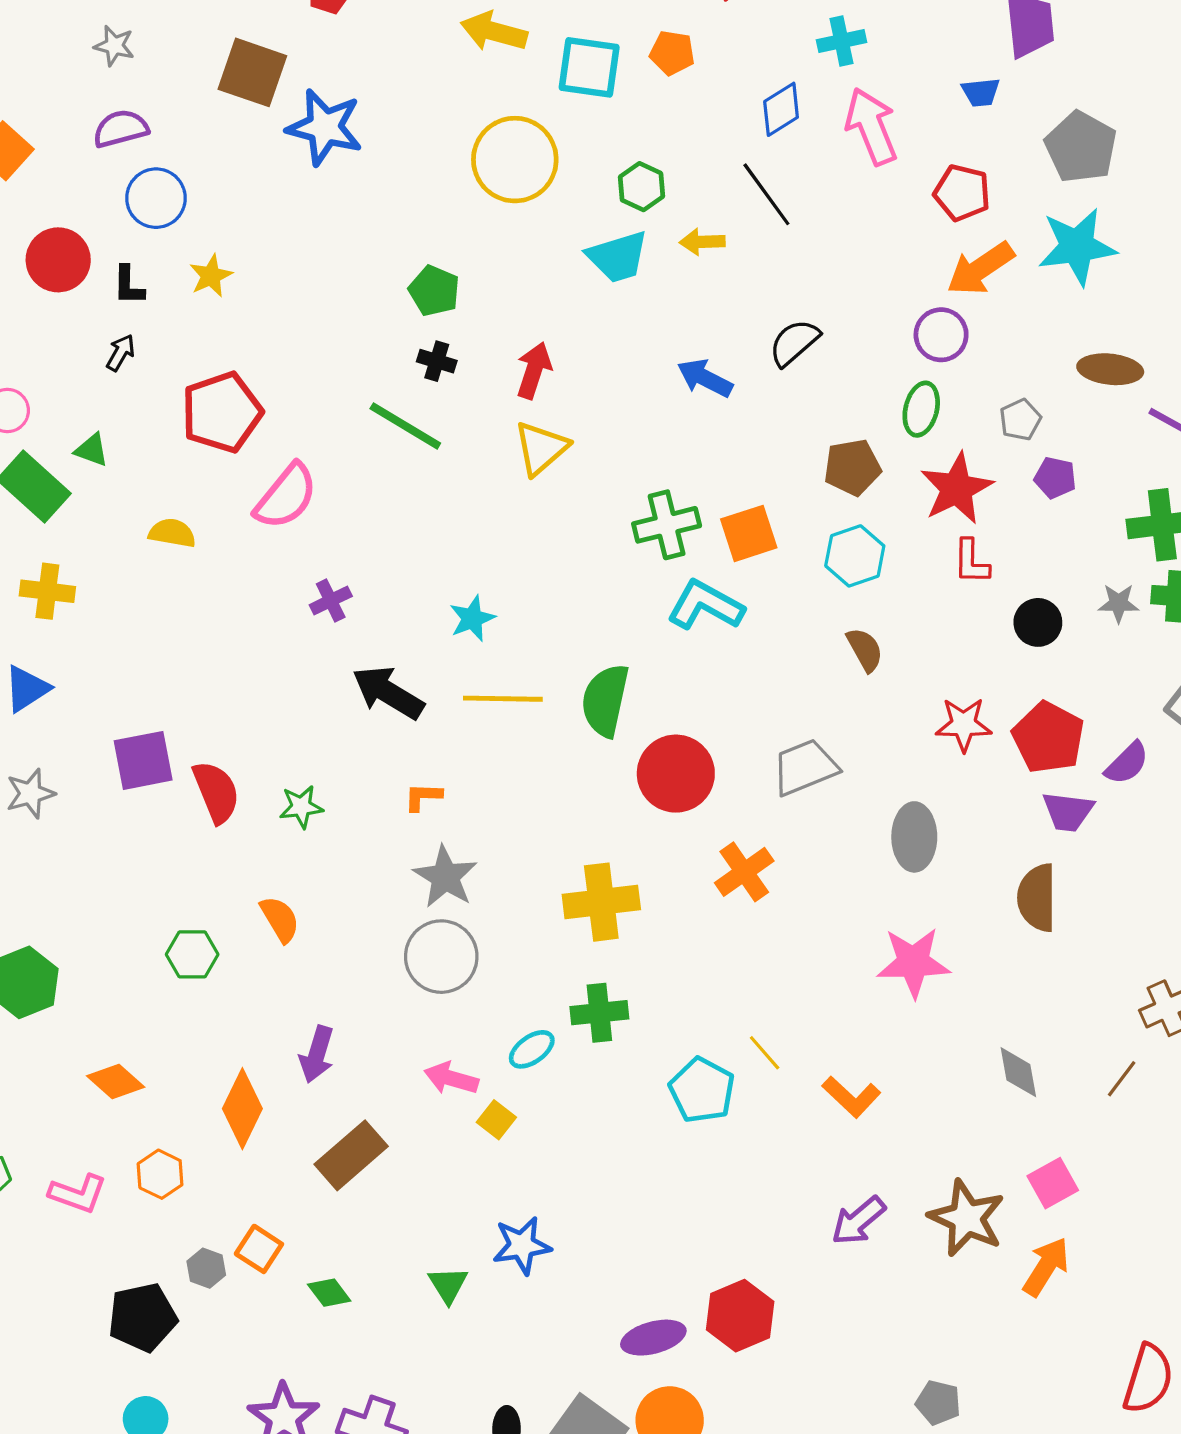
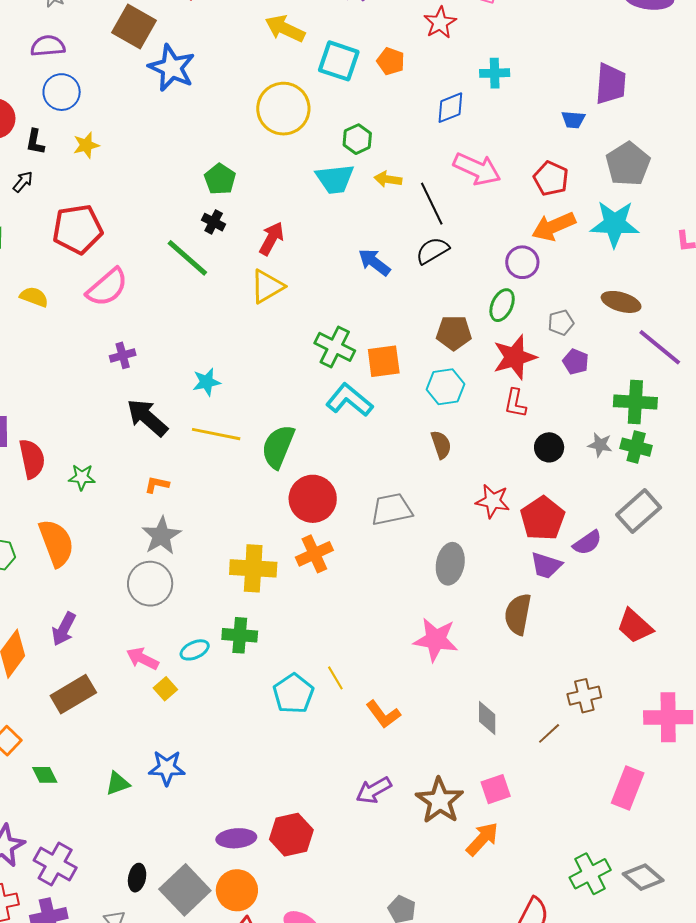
pink arrow: (871, 126) -> (477, 169), moved, turned 126
black line: (766, 194) -> (432, 204), moved
green cross: (667, 525) -> (335, 347), turned 30
orange cross: (744, 872) -> (314, 554), moved
orange semicircle: (280, 919) -> (56, 543), size x1.6
green triangle: (448, 1285) -> (118, 783), turned 32

